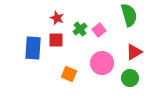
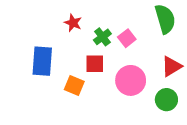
red square: (56, 40) -> (95, 64), moved
orange square: (69, 74) -> (74, 86), moved

